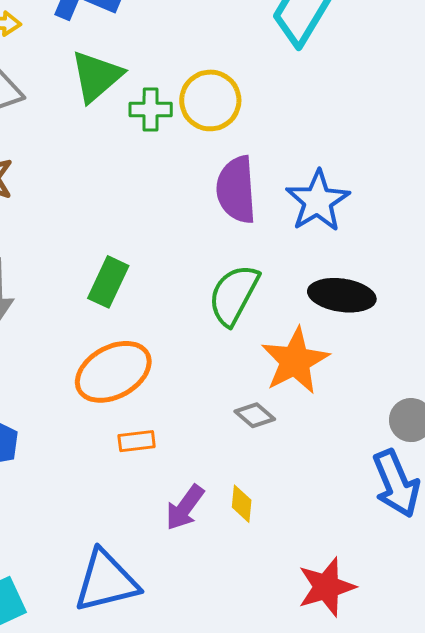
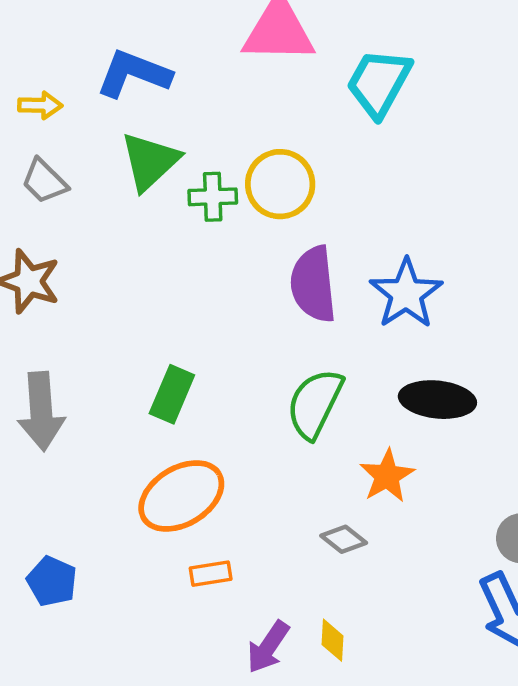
orange star: (295, 361) -> (387, 476), size x0.7

